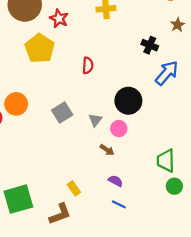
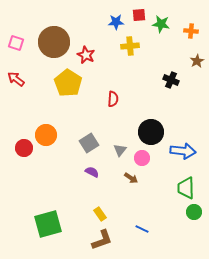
blue arrow: (167, 73) -> (183, 151), moved, turned 55
purple semicircle: (116, 181) -> (92, 172), moved
brown L-shape: (60, 214) -> (102, 240), moved

